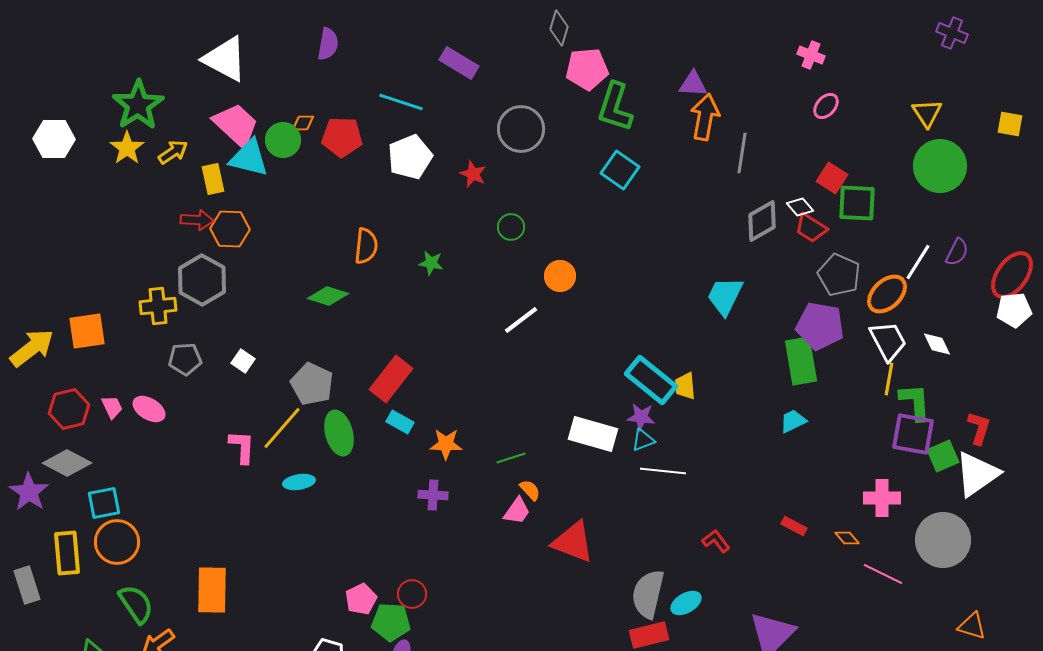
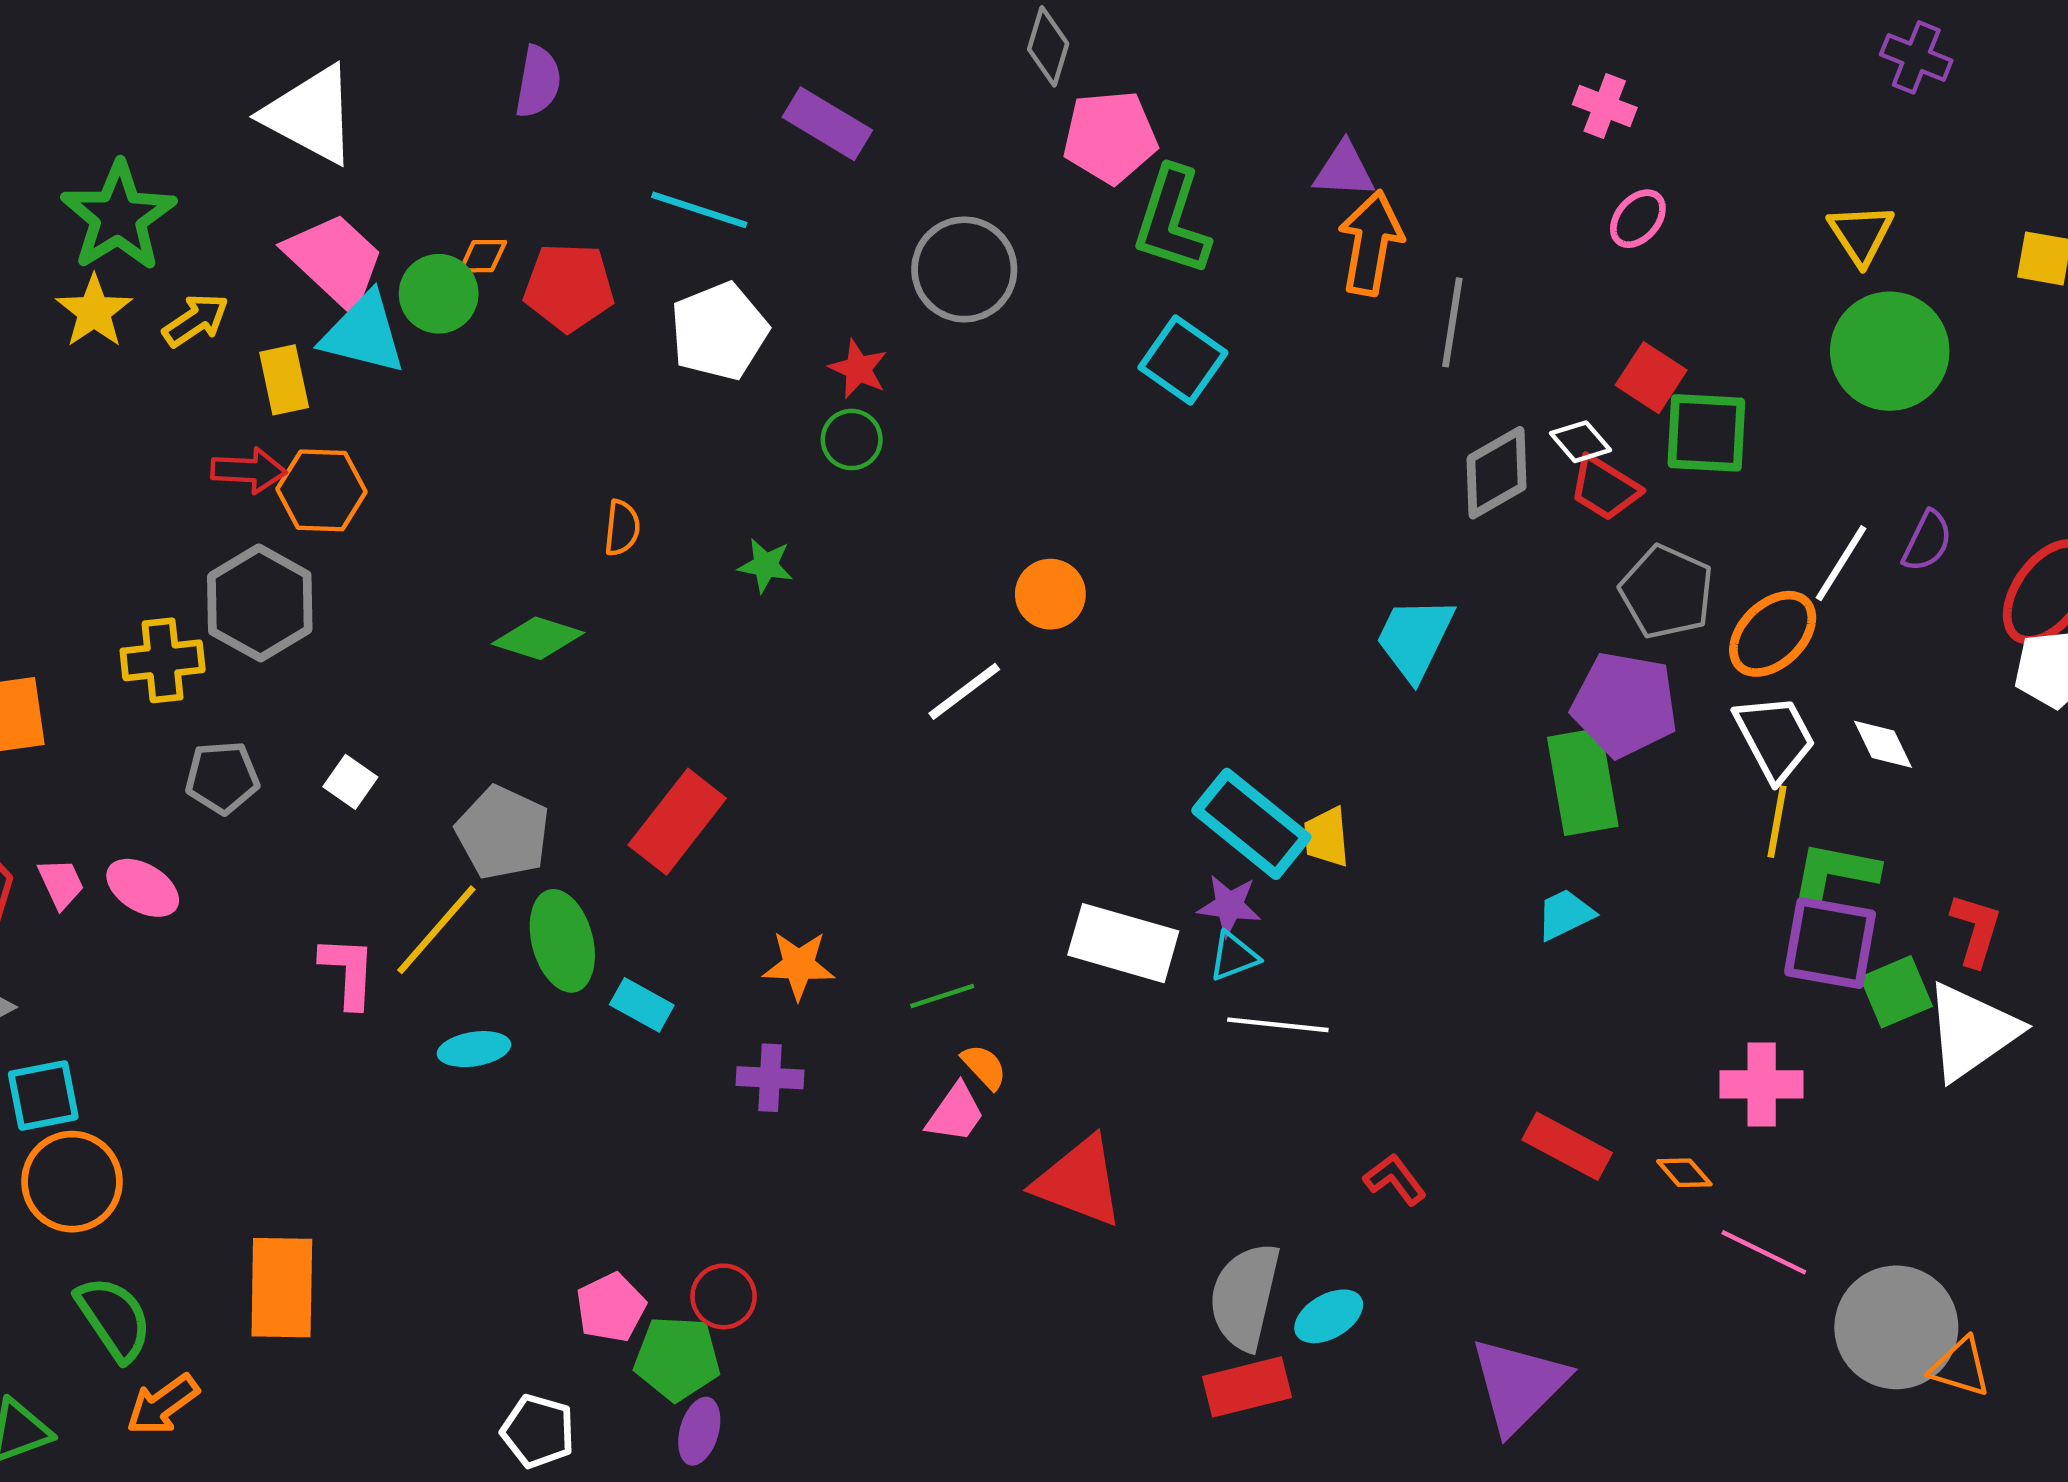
green circle: (511, 227) -> (852, 440), moved
orange semicircle: (366, 246) -> (622, 528), size x0.7
green L-shape: (915, 402) -> (1834, 872), turned -75
cyan rectangle: (400, 422) -> (642, 1005), moved
red rectangle: (794, 526) -> (1567, 1146), size x1.5
gray circle: (943, 540) -> (1896, 1327), moved

